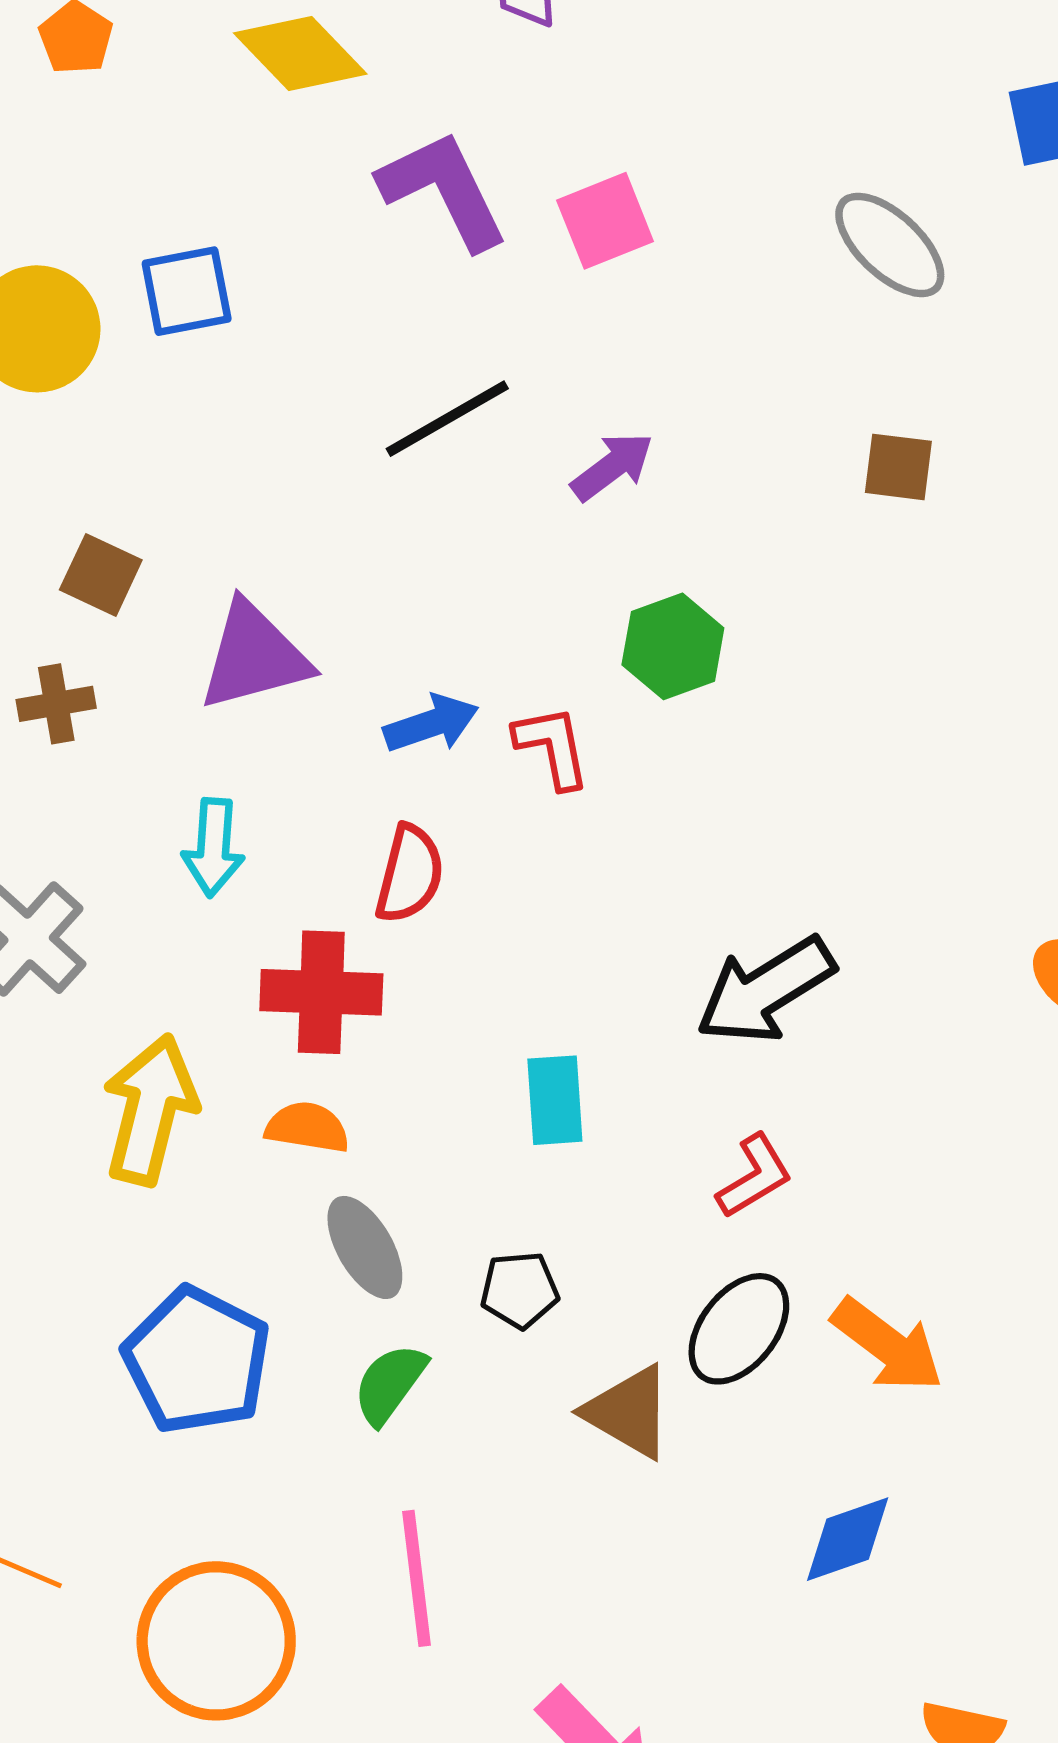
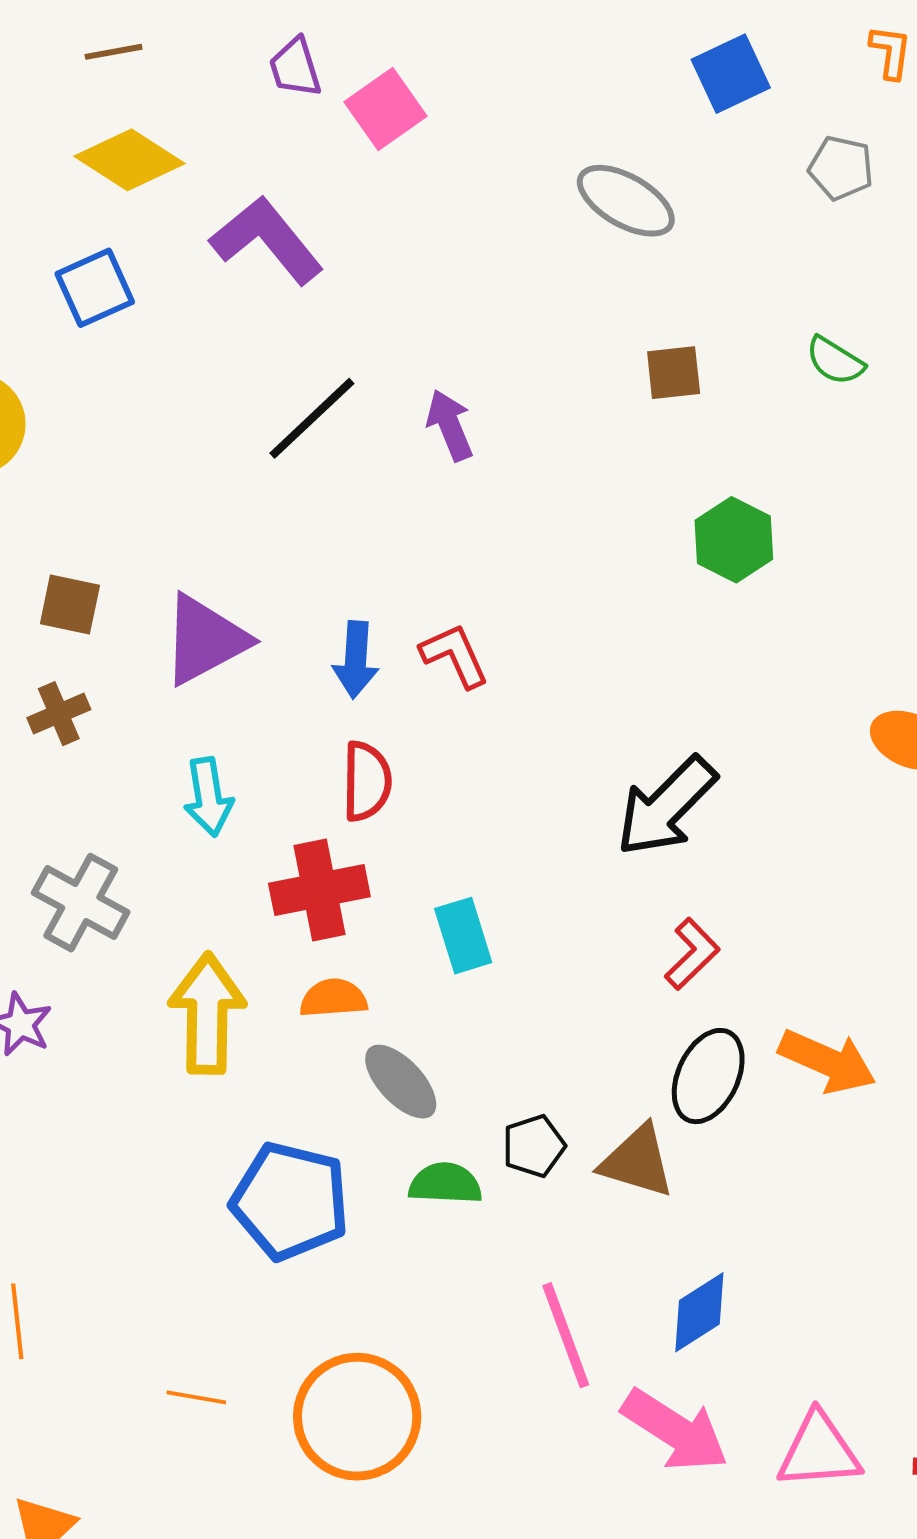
pink square: (605, 221) -> (385, 109), moved
blue square: (187, 291) -> (95, 288), moved
purple arrow: (612, 466) -> (450, 425), turned -62
green hexagon: (673, 646) -> (734, 540), moved
blue arrow: (431, 724) -> (356, 660), turned 126
cyan rectangle: (555, 1100) -> (463, 936), moved
black pentagon: (519, 1290) -> (534, 1146), moved
green semicircle: (390, 1384) -> (445, 1184), turned 70
blue diamond: (848, 1539) -> (699, 1312), moved
pink line: (417, 1578) -> (566, 1335), moved

